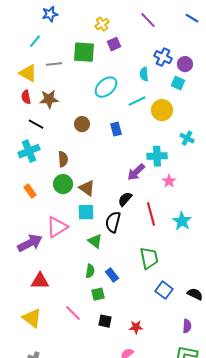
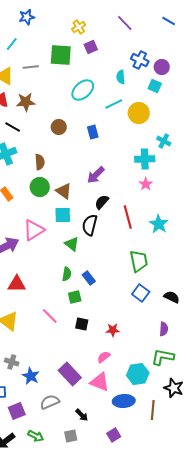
cyan cross: (157, 156) -> (145, 159), moved
purple arrow: (136, 172) -> (96, 175), moved
green trapezoid: (149, 258) -> (139, 261), moved

